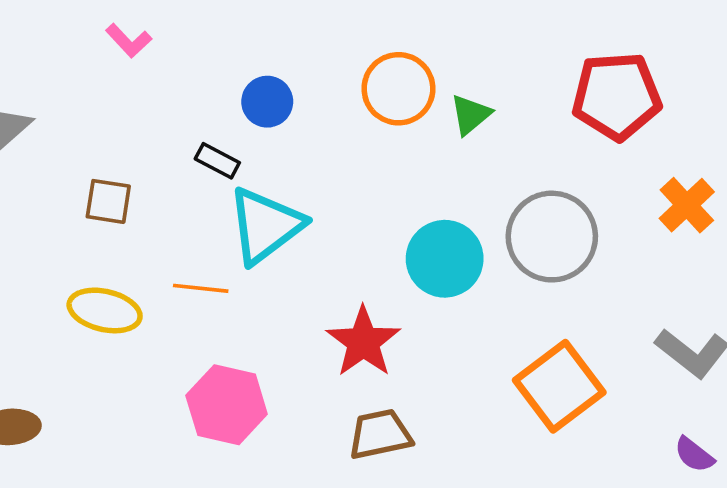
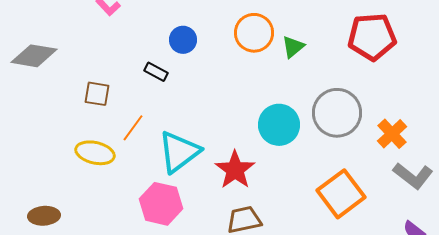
orange cross: (687, 205) -> (392, 134), moved
cyan triangle: (265, 225) -> (179, 152), moved
orange line: (201, 288) -> (133, 128), moved, turned -60

